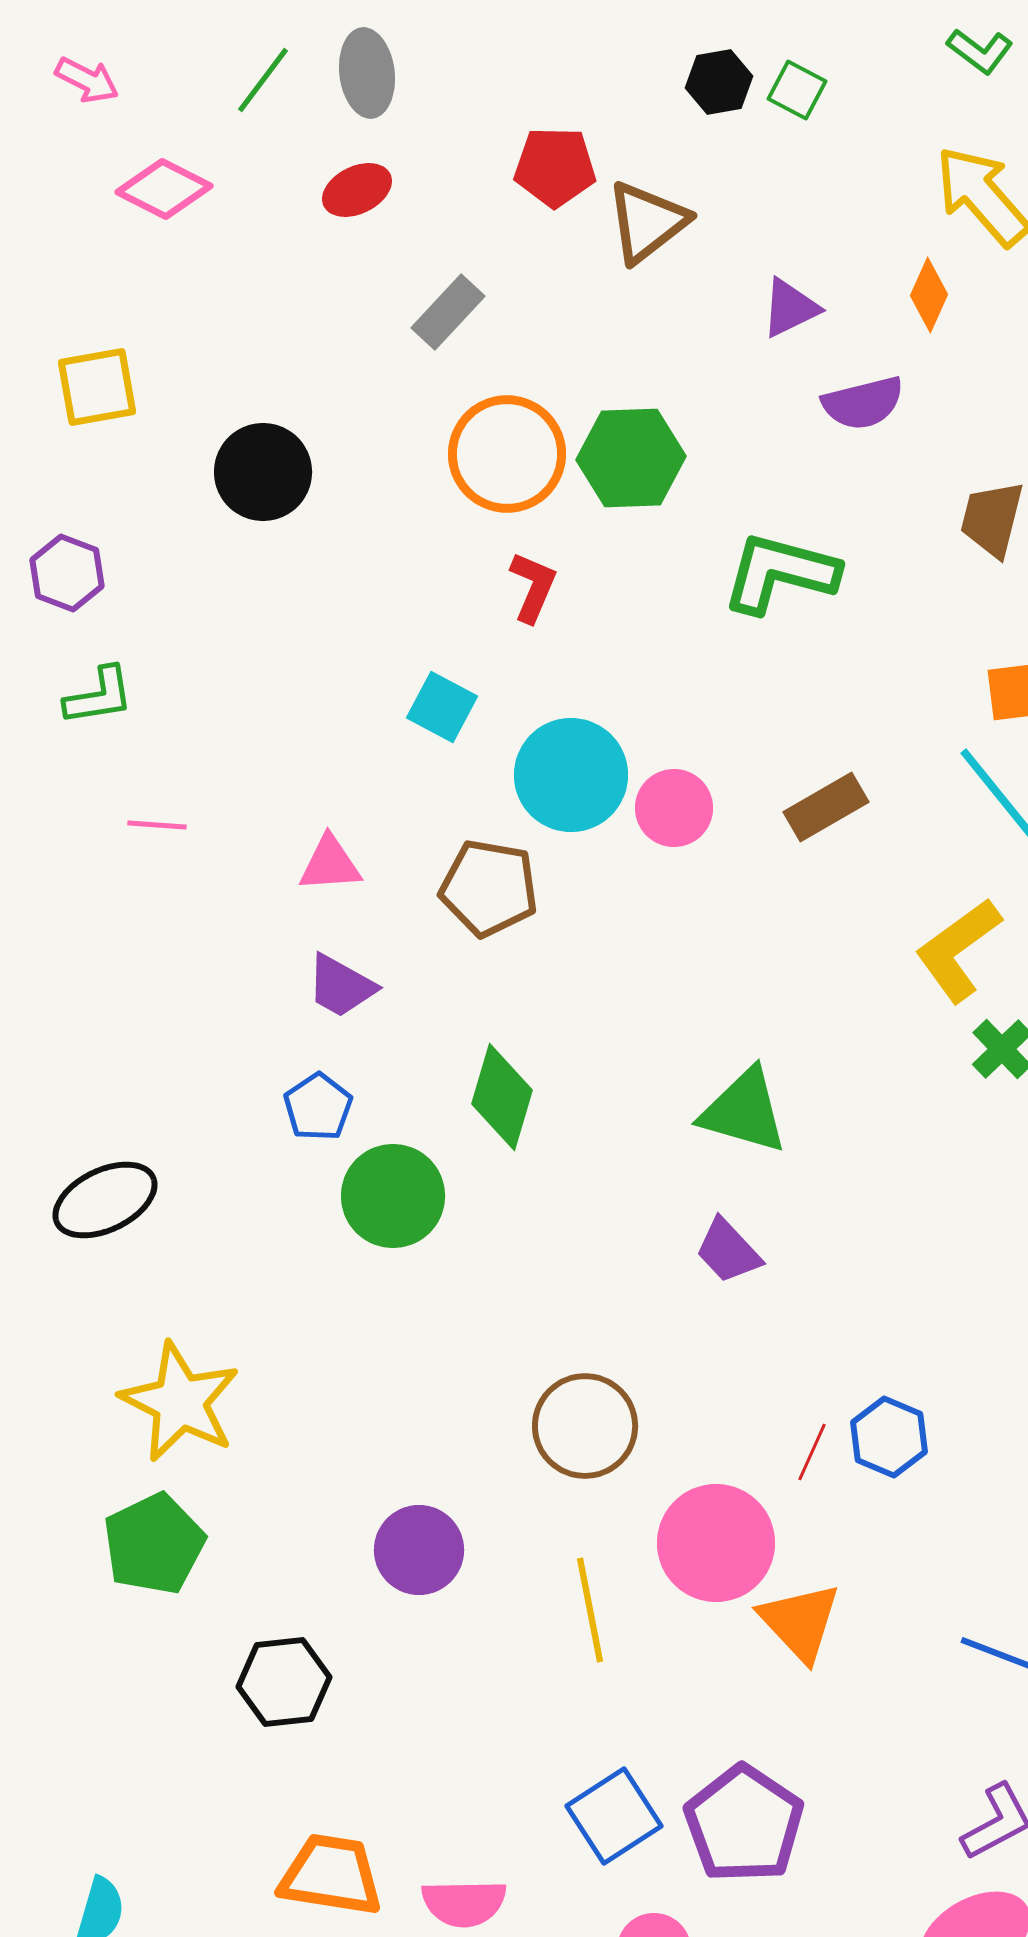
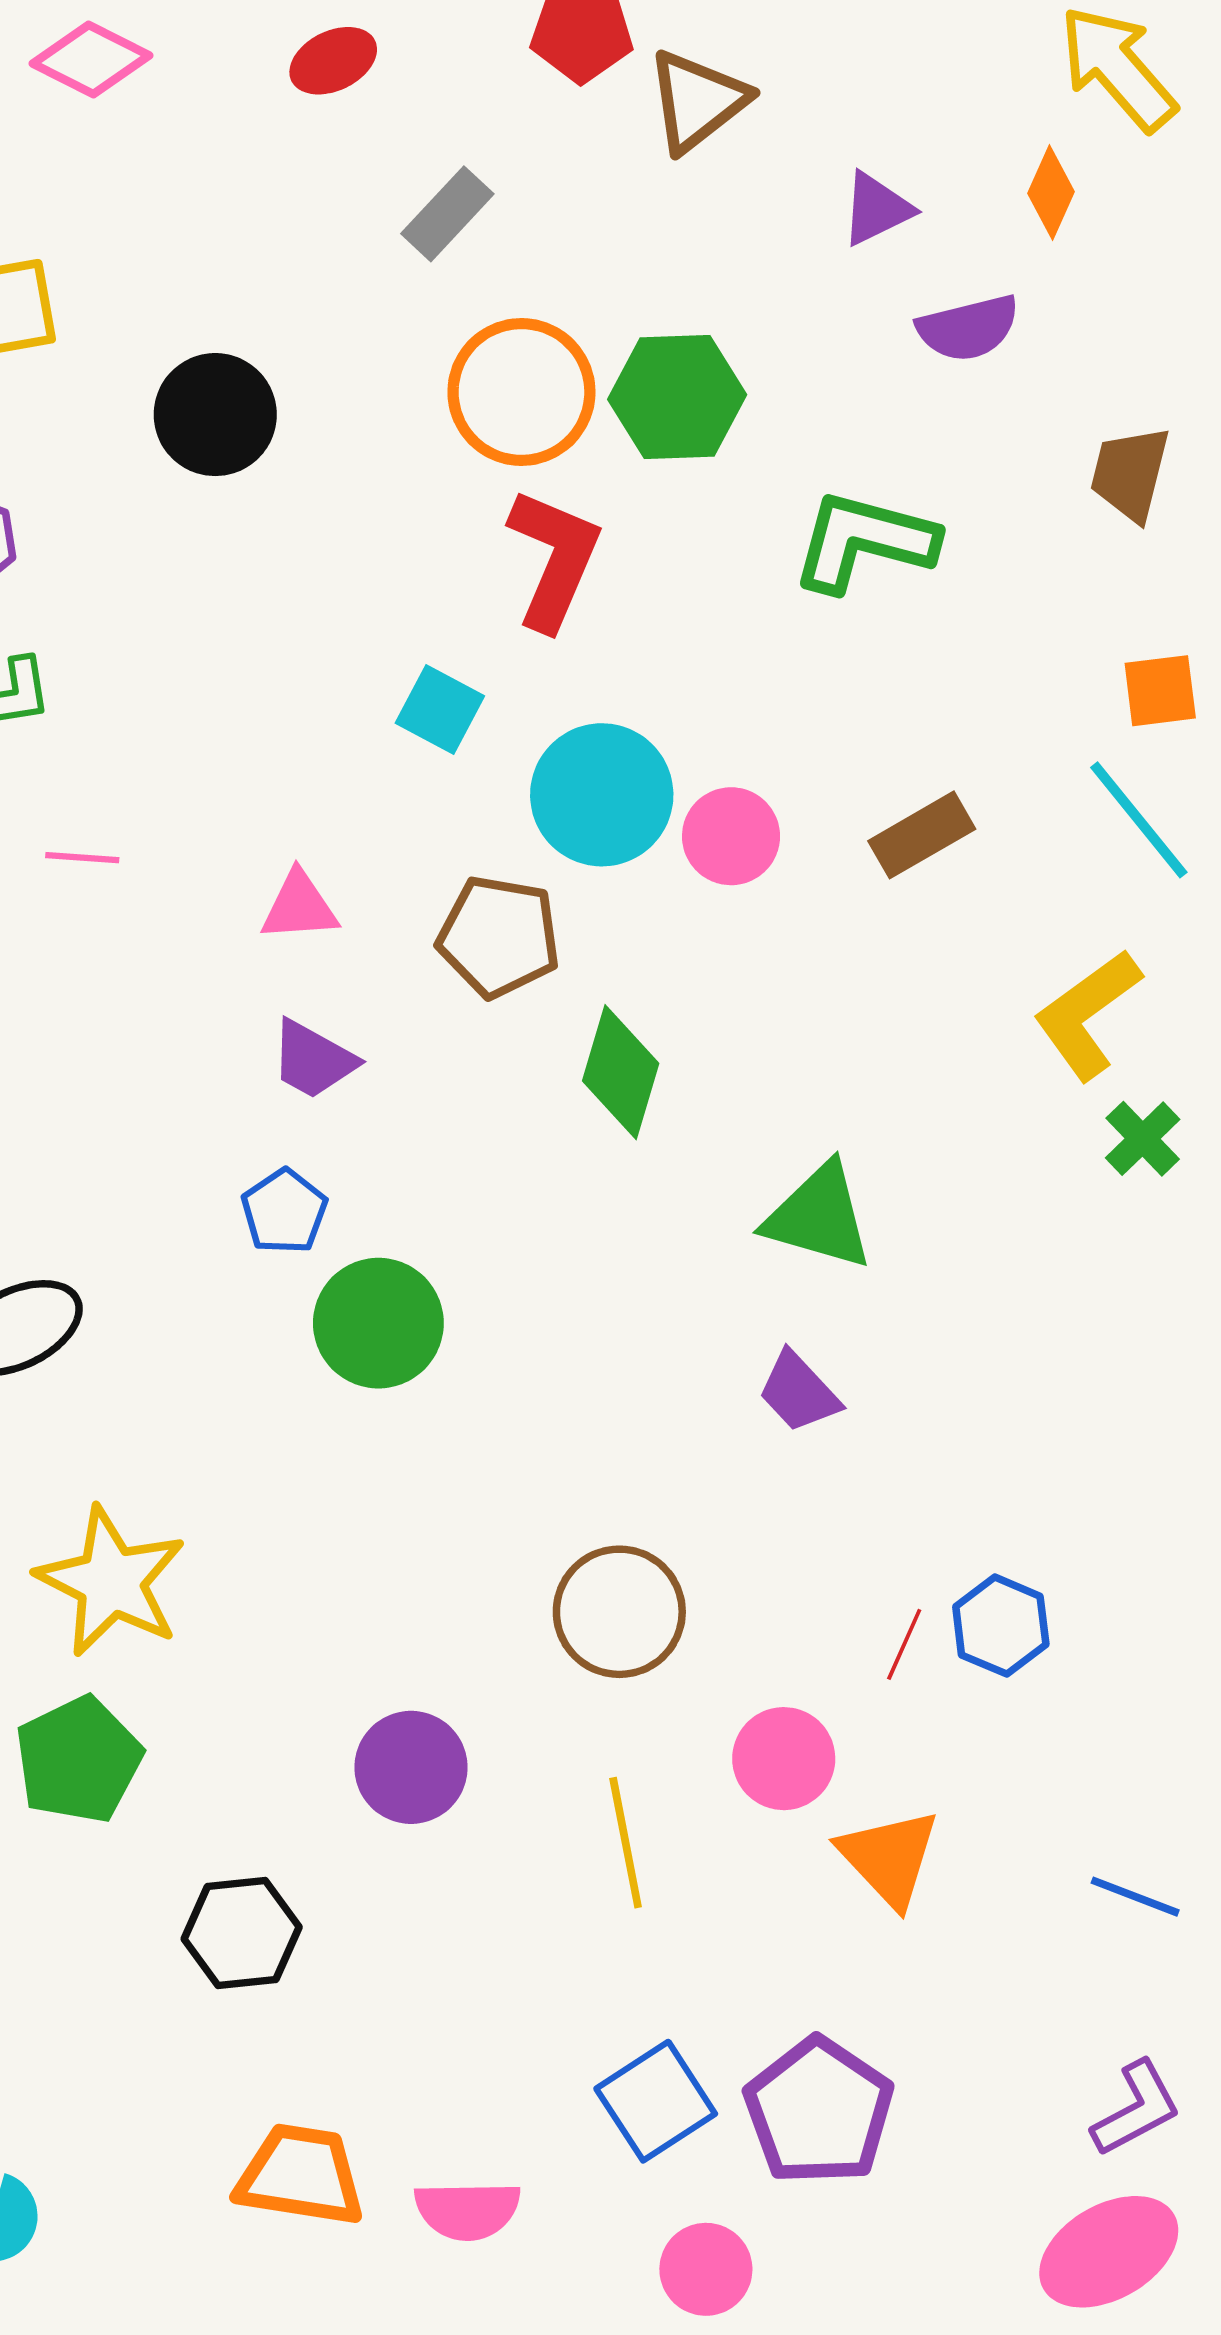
red L-shape: (533, 587) -> (554, 559), size x1.6
green diamond: (502, 1097) -> (621, 1072), moved
pink circle: (716, 1543) -> (784, 1759), size x0.7

